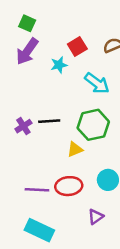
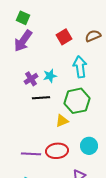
cyan star: (59, 65) -> (50, 76), moved
cyan arrow: (97, 83) -> (80, 67), turned -135
purple cross: (23, 126) -> (31, 79), moved

